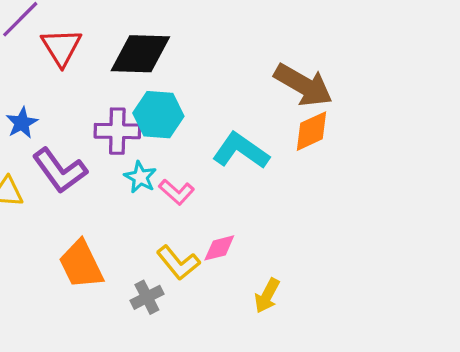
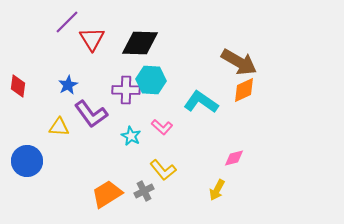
cyan star: (140, 177) -> (131, 136), moved
pink diamond: (219, 248) -> (234, 158), moved
orange trapezoid: (81, 264) -> (107, 194), moved, turned 84

